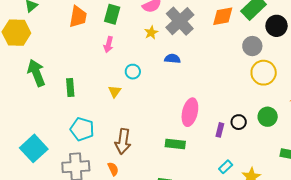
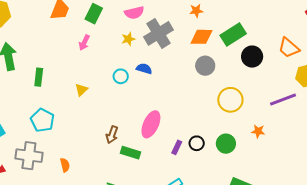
gray circle: (252, 46) -> (205, 66), moved
cyan circle: (133, 72) -> (121, 76), moved
brown arrow: (123, 141) -> (112, 135), moved, size x0.7

